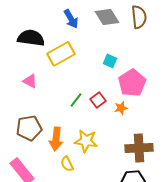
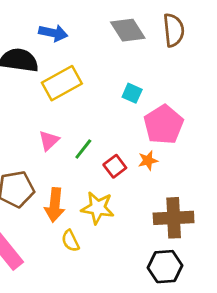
blue arrow: (71, 19) -> (53, 33), moved, turned -48
pink triangle: (30, 81) -> (49, 140), moved, turned 49
red square: (98, 100) -> (115, 166), moved

